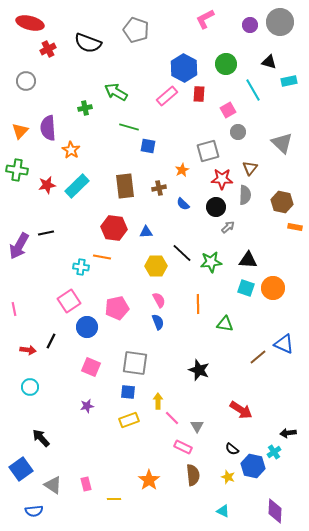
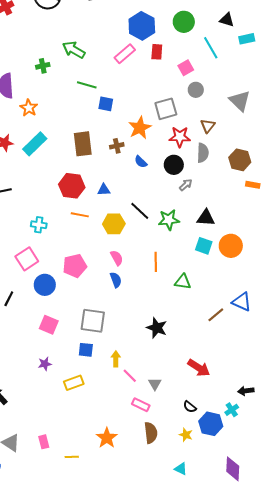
orange star: (182, 170) -> (140, 128), size x1.6
orange line: (102, 257) -> (80, 215), moved
yellow rectangle: (129, 420) -> (74, 383), moved

